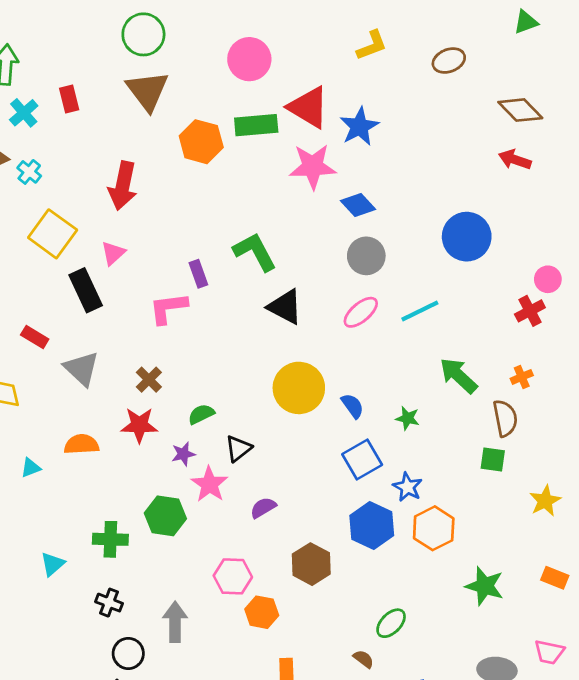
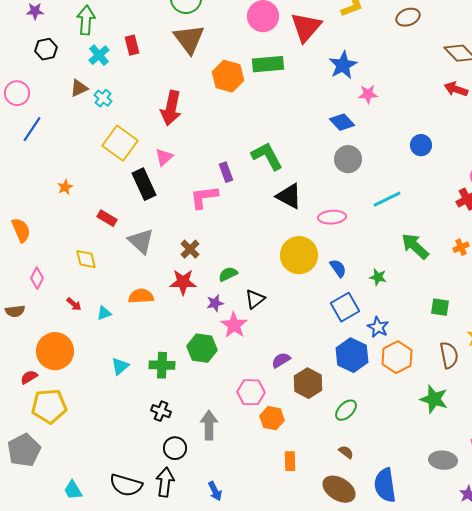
red triangle: (308, 107) -> (306, 27), moved, turned 40
pink star: (313, 166) -> (368, 94), moved, size x0.6
blue circle: (467, 237) -> (421, 145), size x0.6
pink ellipse: (361, 312) -> (332, 217), moved, turned 36
brown semicircle: (505, 418) -> (449, 355), moved
purple semicircle: (263, 508) -> (281, 360), moved
cyan triangle: (53, 564) -> (120, 366), moved
green ellipse: (391, 623) -> (346, 410), moved

